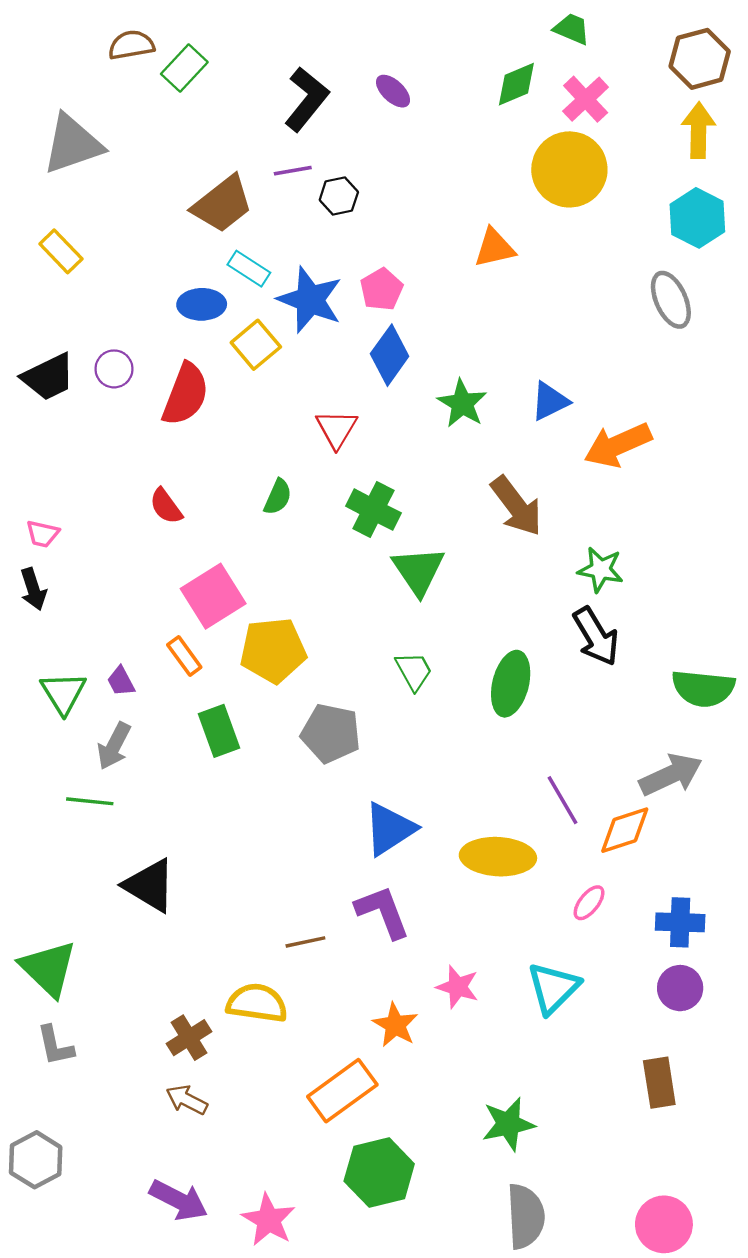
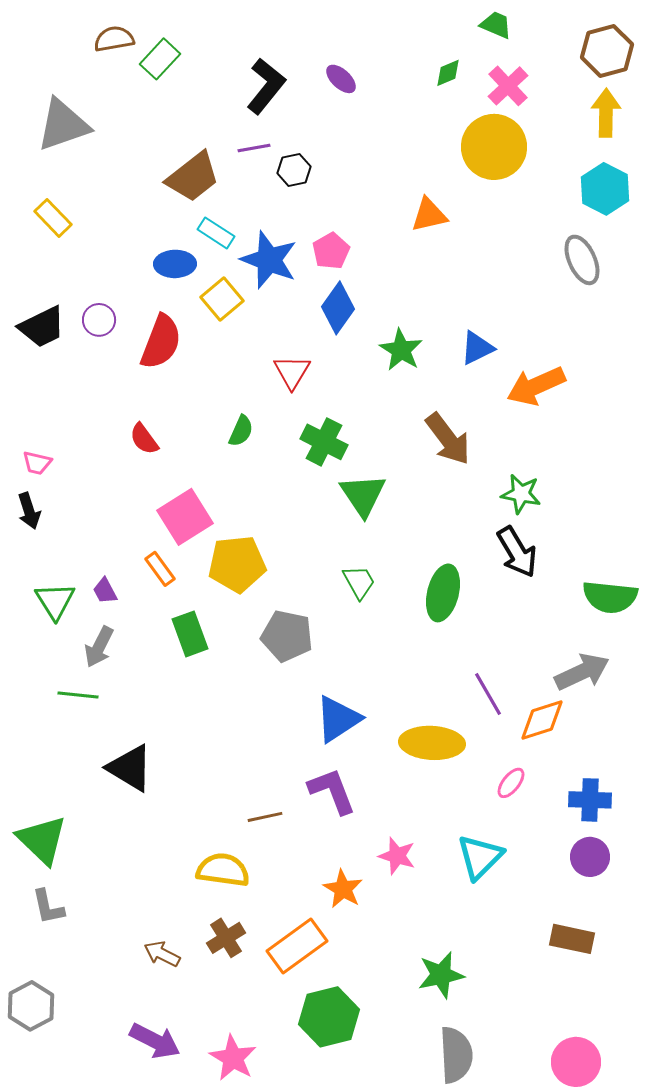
green diamond: (516, 84) -> (448, 73), size x0.7
brown cross: (189, 1038) -> (226, 938), moved
brown rectangle: (659, 1083) -> (572, 939), turned -69

